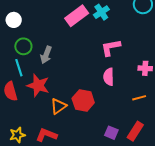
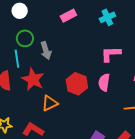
pink rectangle: (77, 16) -> (68, 16), moved, size x0.7
gray arrow: (46, 55) -> (46, 51), turned -48
red hexagon: (83, 101) -> (77, 84), moved

